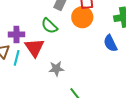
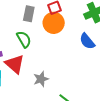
green semicircle: (49, 26) -> (24, 39), turned -150

